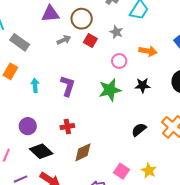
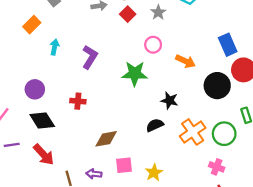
orange arrow: (148, 51) -> (186, 61), moved
black star: (143, 85) -> (169, 100), moved
brown diamond: (83, 152) -> (106, 139), moved
pink square: (122, 171) -> (124, 165), turned 35

